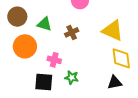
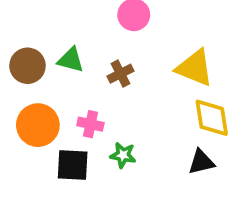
brown circle: (17, 17) -> (27, 66), moved
orange circle: (25, 46) -> (38, 125), moved

